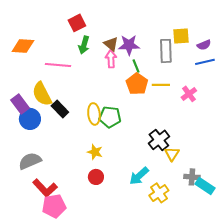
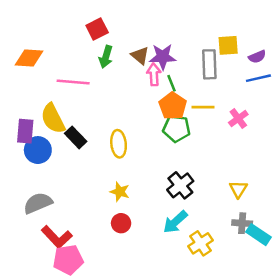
pink arrow: (111, 59) -> (154, 74), moved
purple rectangle: (20, 104) -> (25, 131), turned 42
green pentagon: (110, 117) -> (177, 129), moved
black cross: (159, 140) -> (180, 185), moved
yellow triangle: (172, 154) -> (238, 189), moved

